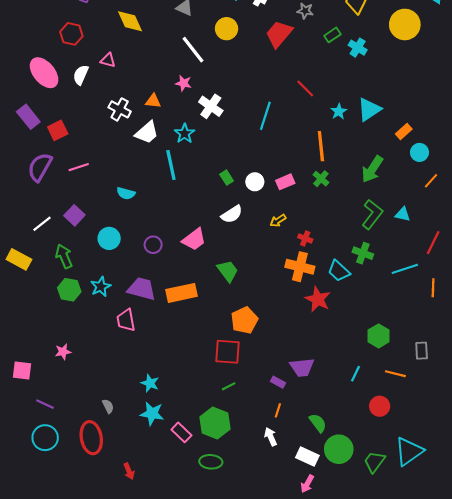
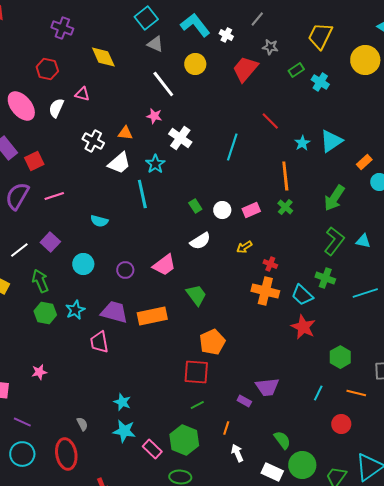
red star: (318, 299) -> (303, 327), moved
orange line: (278, 410) -> (226, 428), moved

